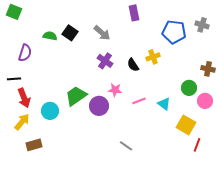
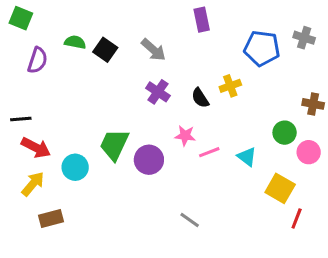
green semicircle: (50, 36) -> (75, 42), moved
purple semicircle: (25, 53) -> (37, 60), moved
pink star: (115, 90) -> (185, 136), moved
green trapezoid: (76, 96) -> (114, 145), turned -30
red arrow: (24, 98) -> (36, 148), turned -42

